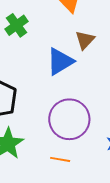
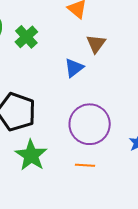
blue triangle: (60, 61) -> (74, 68), size x0.7

